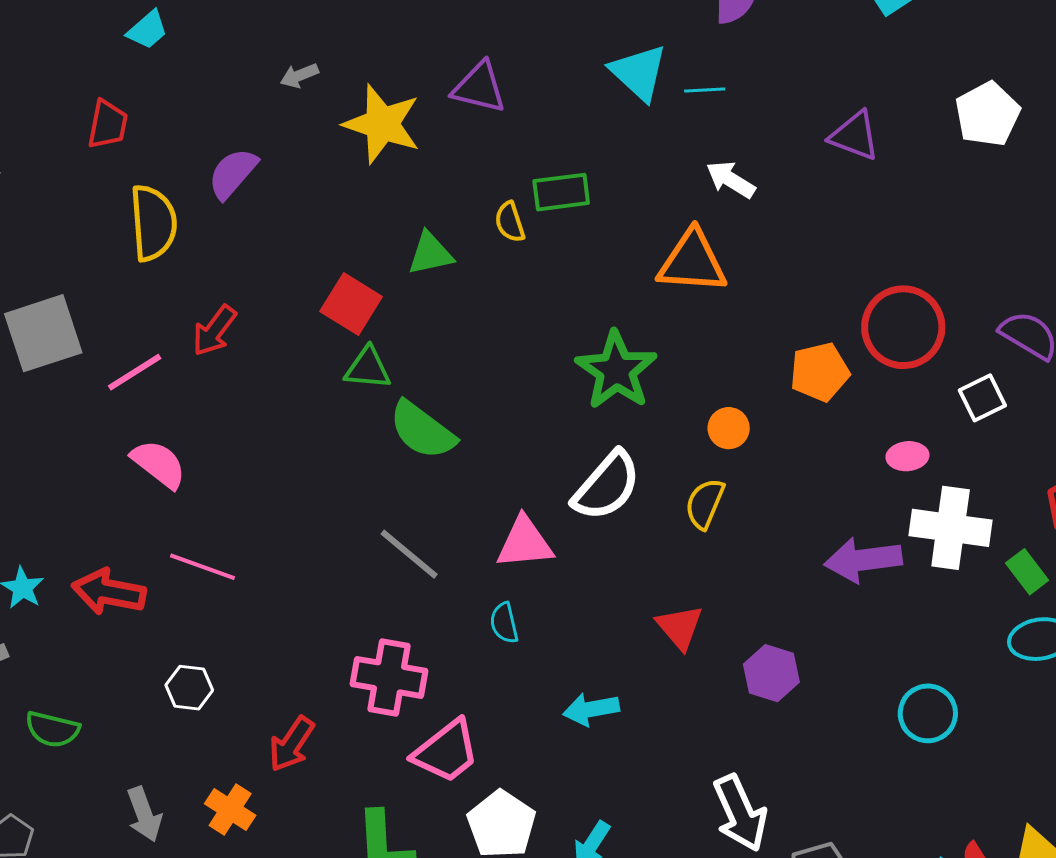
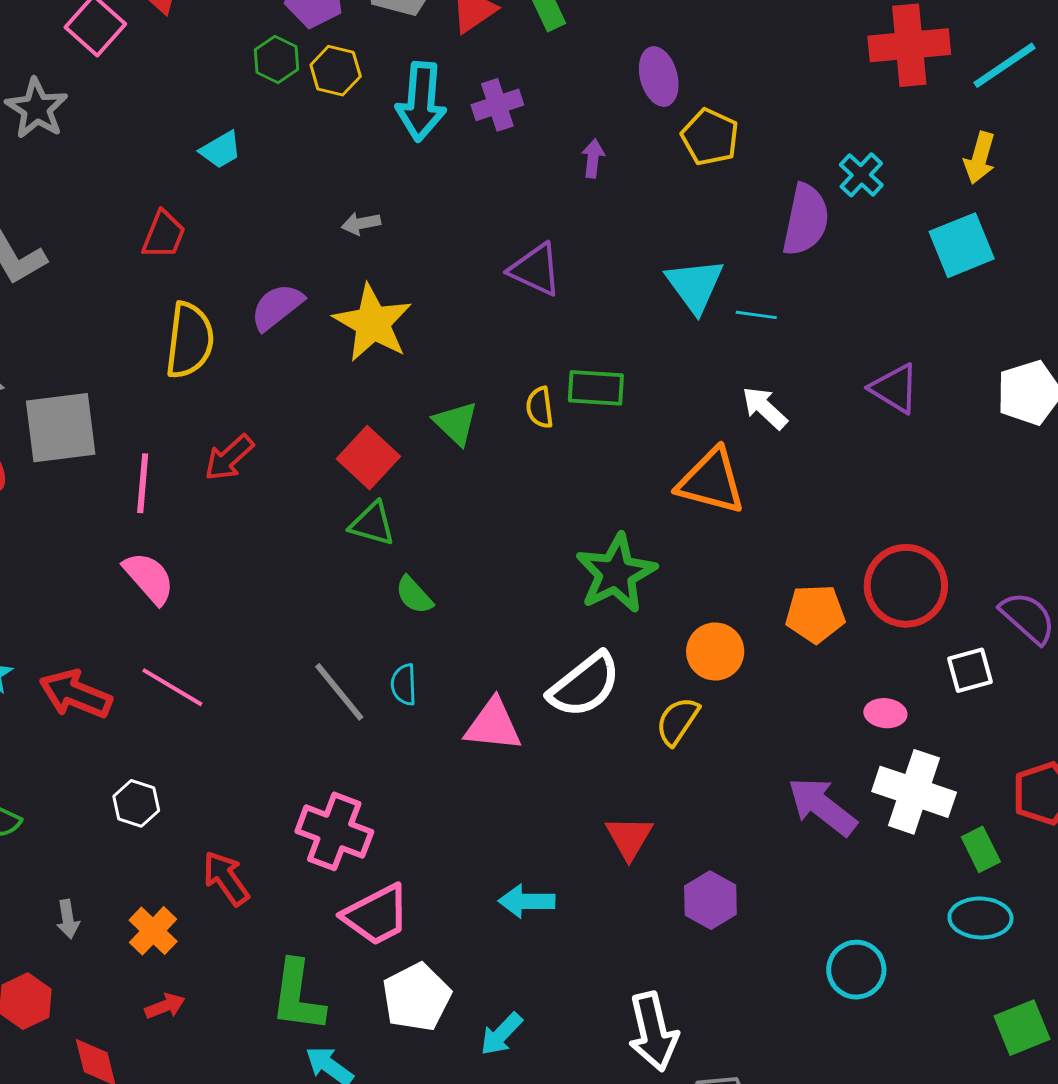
yellow star: (382, 124) -> (373, 323), moved
green triangle: (430, 253) -> (456, 423), turned 45
pink line: (135, 372) -> (143, 483), turned -64
orange circle: (729, 428) -> (715, 652), size x1.4
green semicircle: (422, 430) -> (414, 595), size x0.6
gray line: (409, 554) -> (339, 692), moved
purple arrow: (863, 560) -> (822, 806), turned 34
cyan semicircle: (504, 623) -> (404, 685), moved
red arrow: (292, 744) -> (226, 878), turned 100
gray arrow: (144, 814) -> (68, 919), size x0.7

